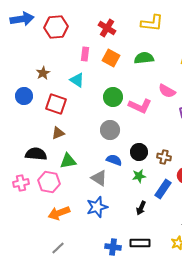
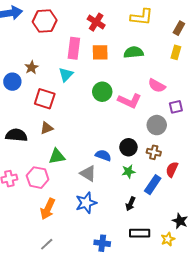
pink rectangle: (85, 54) -> (74, 48), size x1.5
orange square: (111, 58) -> (100, 52), turned -30
cyan triangle: (77, 80) -> (66, 75), turned 42
blue circle: (24, 96) -> (12, 82), moved
gray circle: (110, 130) -> (157, 125), moved
black semicircle: (36, 154) -> (16, 135), moved
orange arrow: (59, 213) -> (48, 209), turned -45
black rectangle: (140, 243) -> (140, 233), moved

